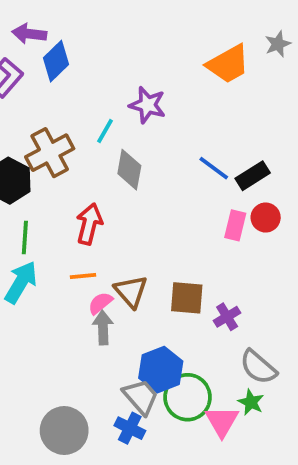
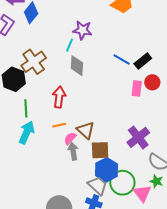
cyan line: (105, 131) -> (69, 45), moved
brown square: (187, 298) -> (100, 150), moved
purple cross: (227, 317) -> (138, 137), size x1.6

